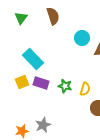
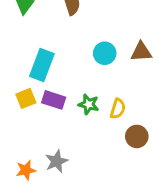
cyan circle: (82, 38) -> (105, 53), moved
cyan rectangle: (33, 59) -> (42, 65), turned 65

